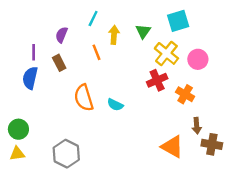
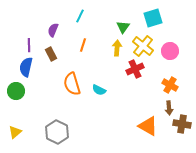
yellow arrow: (114, 35) -> (117, 48), moved
orange line: (97, 52) -> (83, 45), turned 40
orange cross: (185, 94) -> (170, 85), moved
green circle: (18, 129) -> (16, 91), moved
yellow triangle: (17, 154) -> (15, 132), turned -32

